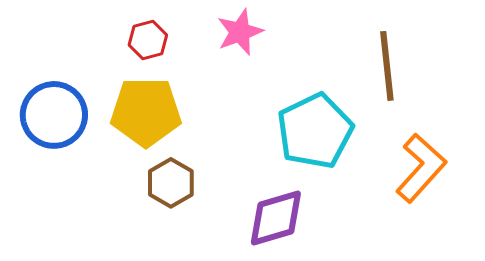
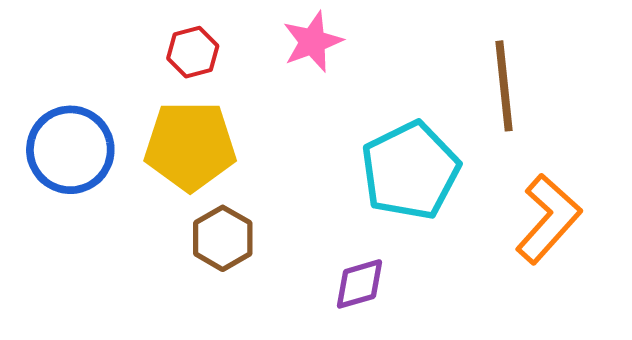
purple diamond: (276, 218) -> (359, 284), size x0.7

